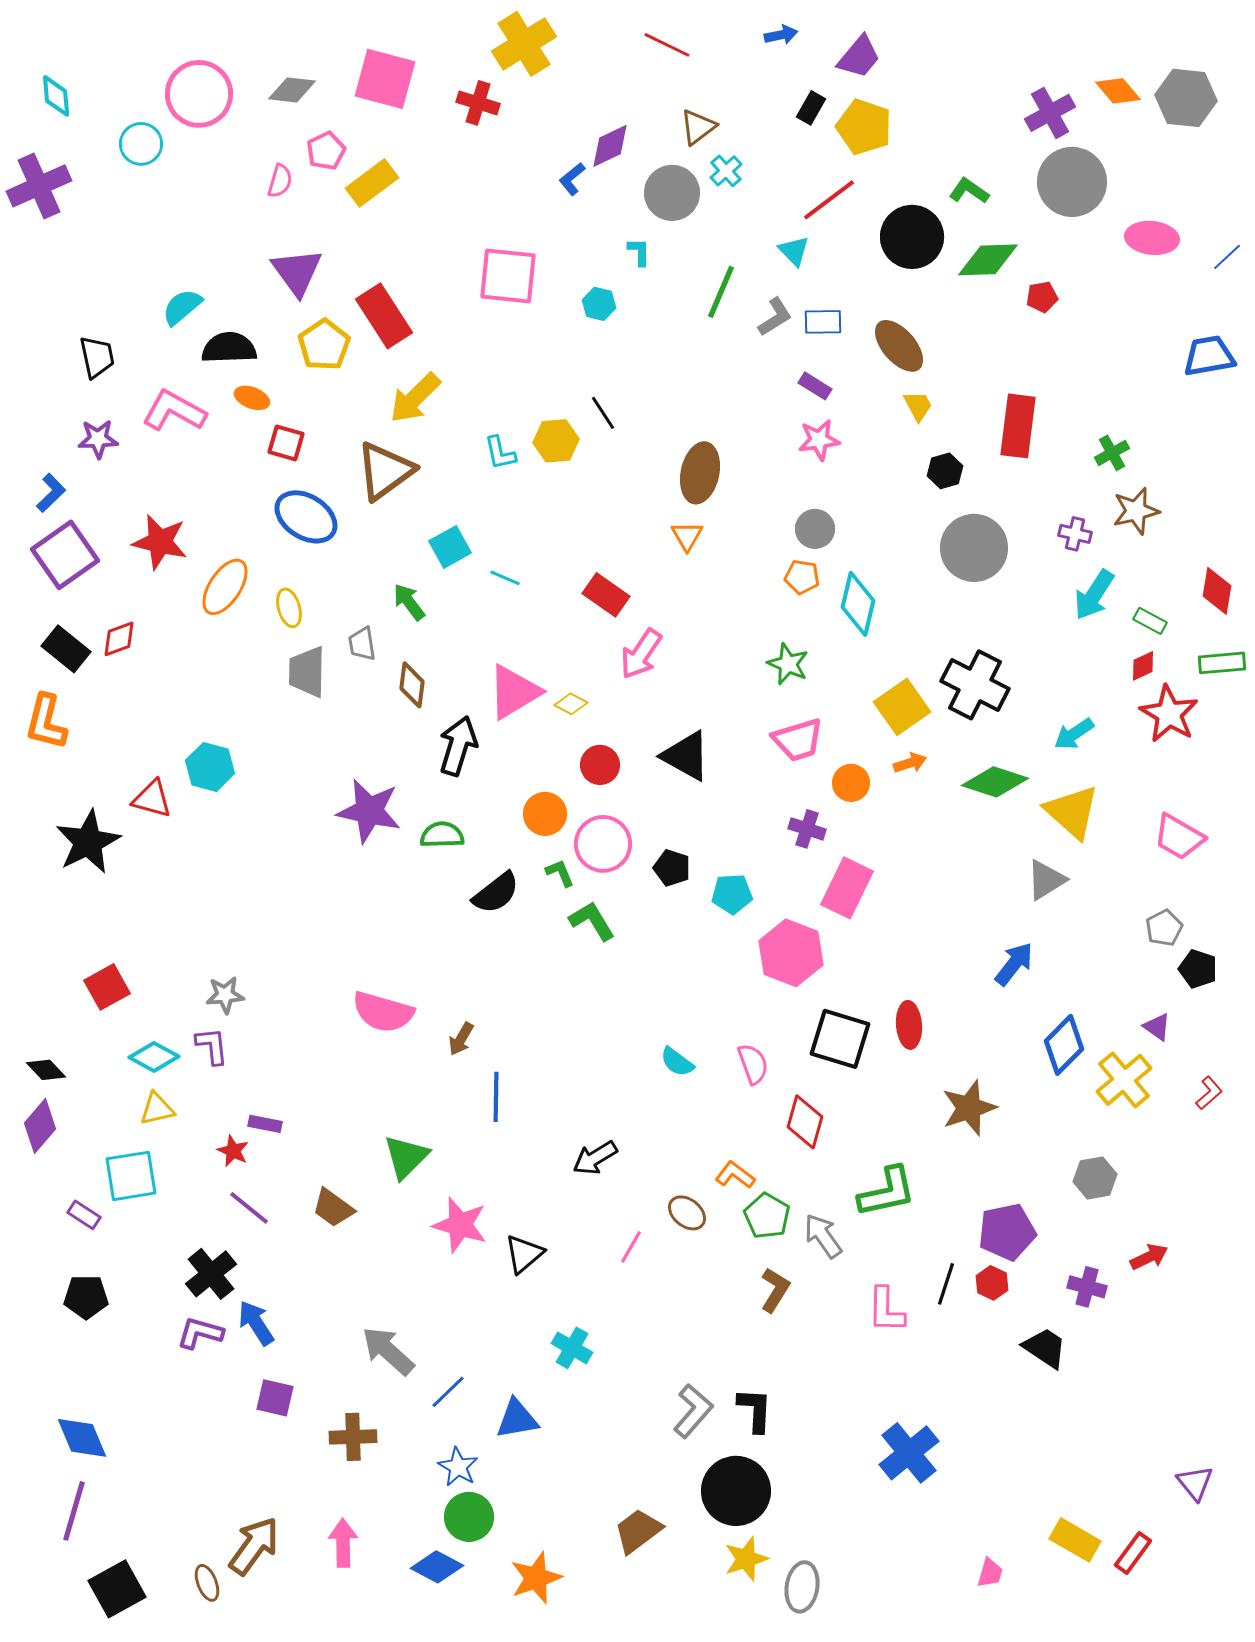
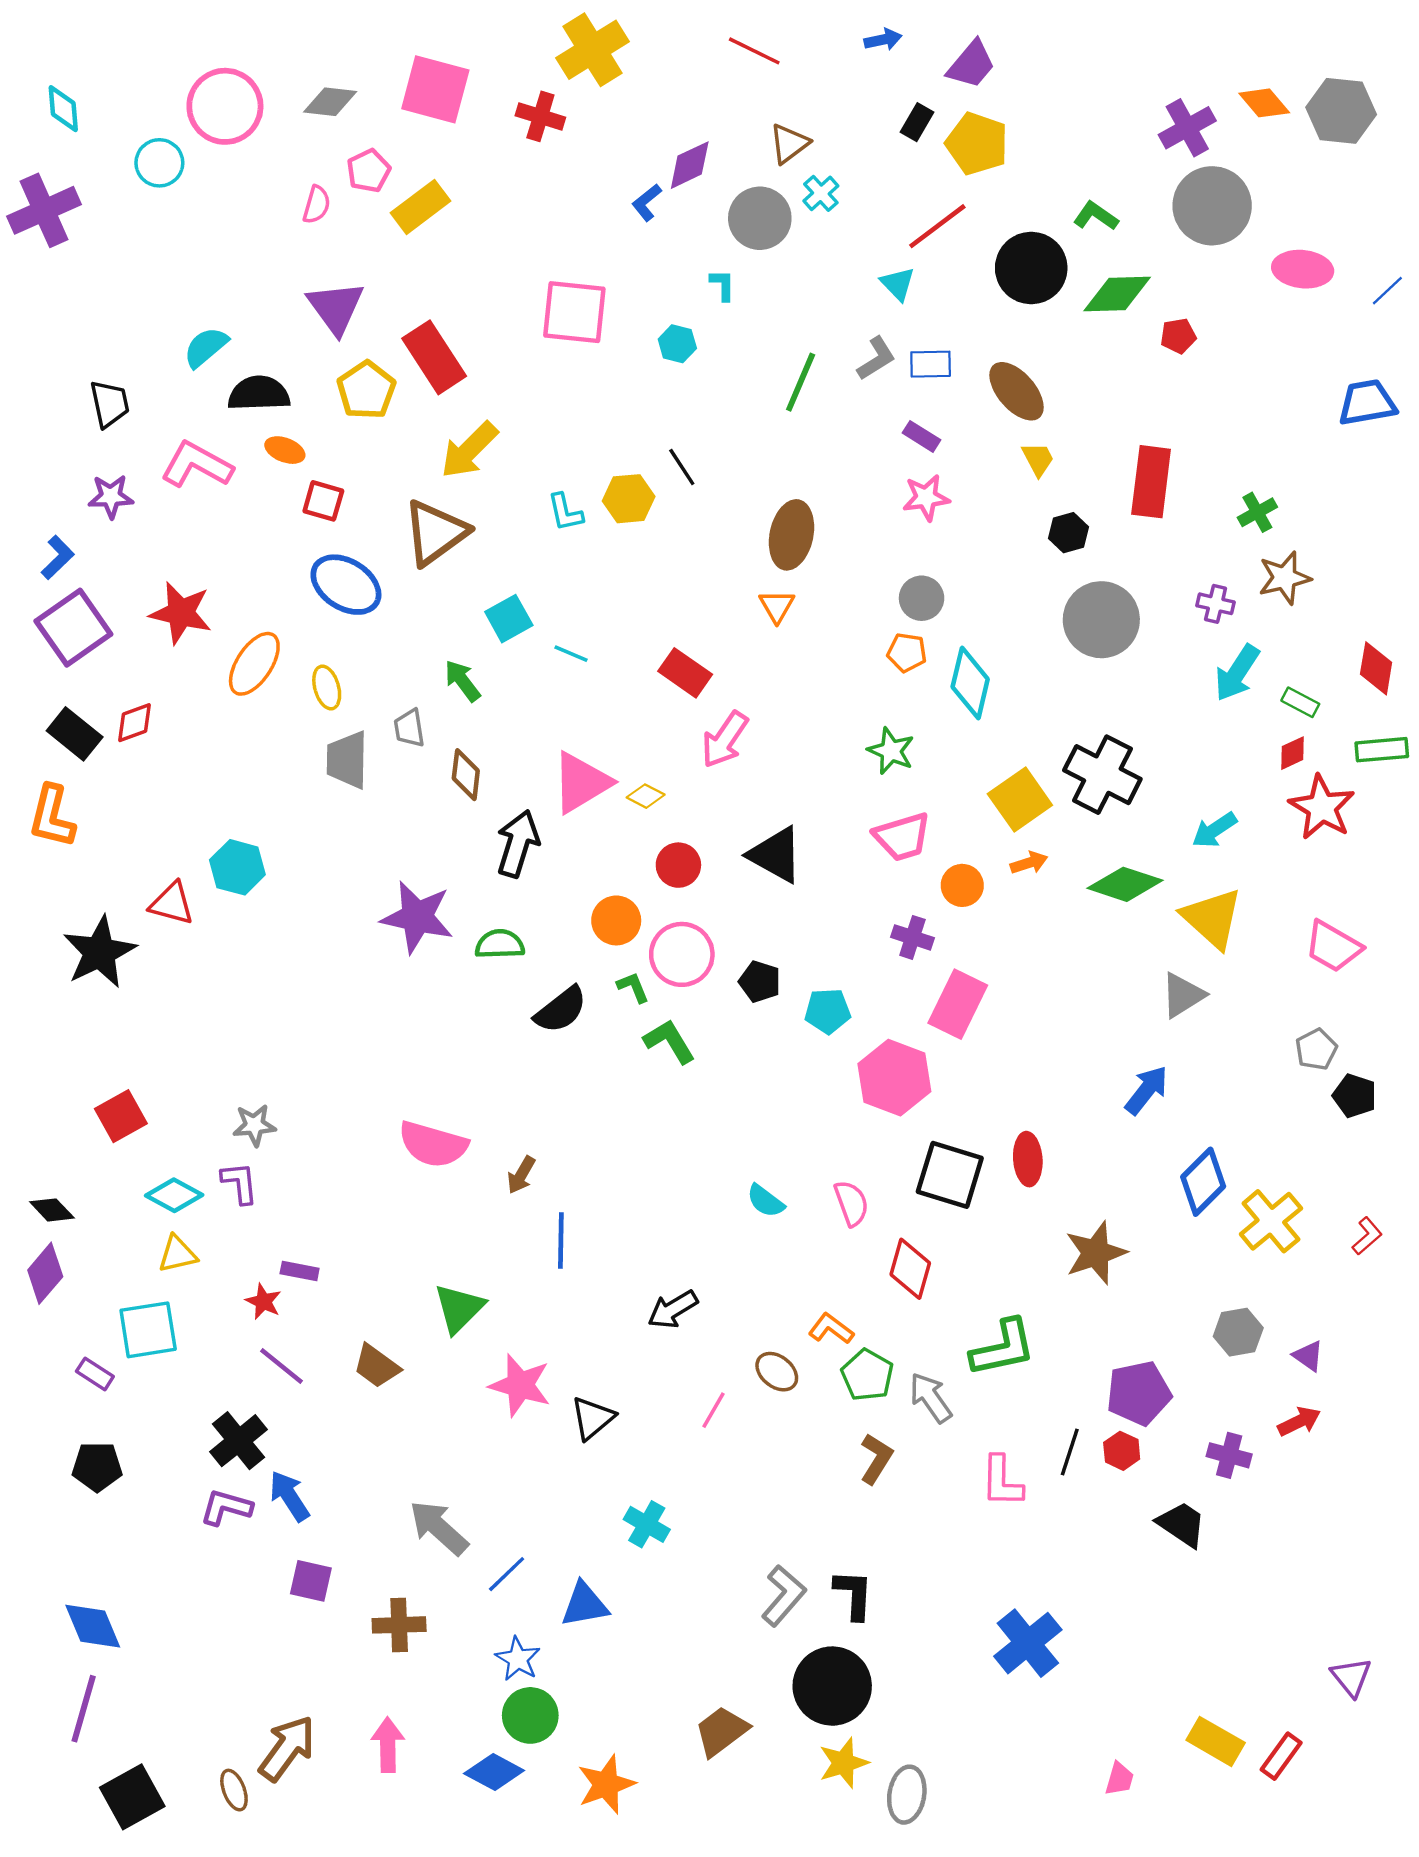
green line: (721, 292) -> (801, 382), moved
purple triangle: (1157, 1027) -> (1308, 1356), moved

